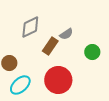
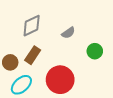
brown rectangle: (50, 46) -> (33, 55), moved

